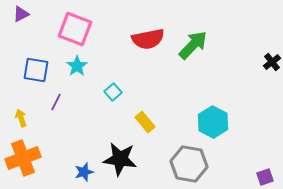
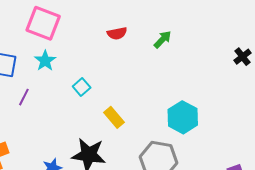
red semicircle: (148, 39) -> (117, 33), size x0.6
green arrow: (193, 45) -> (163, 39), size x0.6

